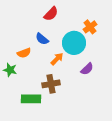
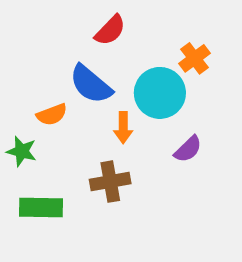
blue semicircle: (42, 39) -> (91, 84), size x1.5
orange arrow: (57, 59) -> (123, 128), turned 136
green rectangle: (31, 99) -> (41, 207), moved

